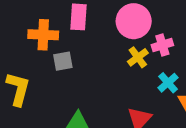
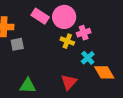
pink rectangle: (78, 17) -> (40, 16), moved, turned -60
yellow cross: (138, 57) -> (67, 41), turned -32

